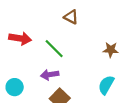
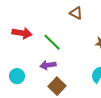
brown triangle: (71, 17) -> (76, 13), moved

